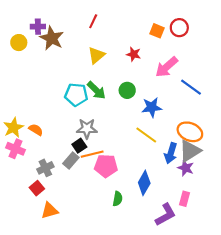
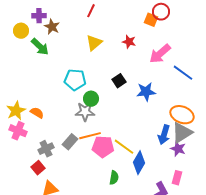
red circle: (179, 28) -> (161, 12), moved
brown star: (52, 38) -> (52, 27), size x0.7
green arrow: (96, 90) -> (40, 47), moved
green circle: (127, 90) -> (91, 99), moved
yellow line: (146, 135) -> (124, 147), moved
black square: (79, 146) -> (119, 81), moved

